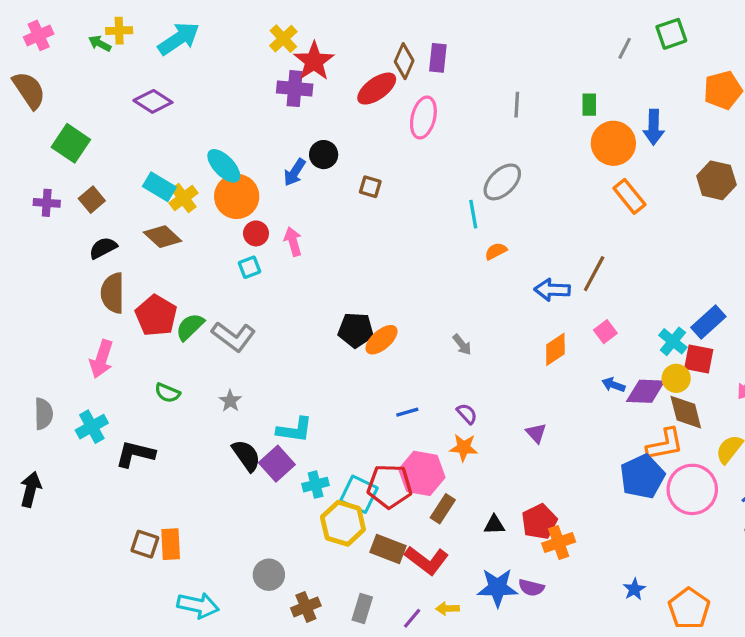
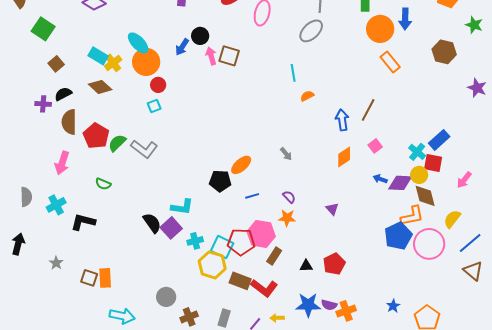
gray ellipse: (502, 182) -> (311, 31), moved
brown square: (370, 187) -> (229, 56), size x1.5
purple cross: (47, 203) -> (43, 104), moved
pink arrow: (293, 241) -> (211, 56), moved
blue arrow: (552, 290) -> (342, 120), turned 80
black pentagon: (356, 330) -> (220, 181), moved
orange ellipse: (382, 340) -> (241, 165), moved
gray star: (230, 401) -> (56, 263), moved
orange cross: (559, 543) -> (346, 311), moved

